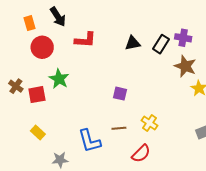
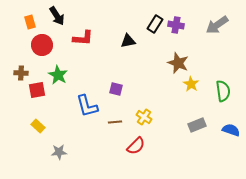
purple cross: (183, 38) -> (176, 25), moved
black rectangle: (161, 44) -> (155, 24), moved
brown cross: (16, 86) -> (21, 73), moved, turned -32
blue L-shape: (89, 141) -> (87, 106), moved

